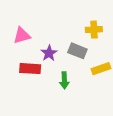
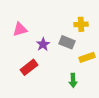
red rectangle: (30, 69) -> (29, 67), moved, turned -42
green arrow: (64, 80) -> (73, 80), moved

